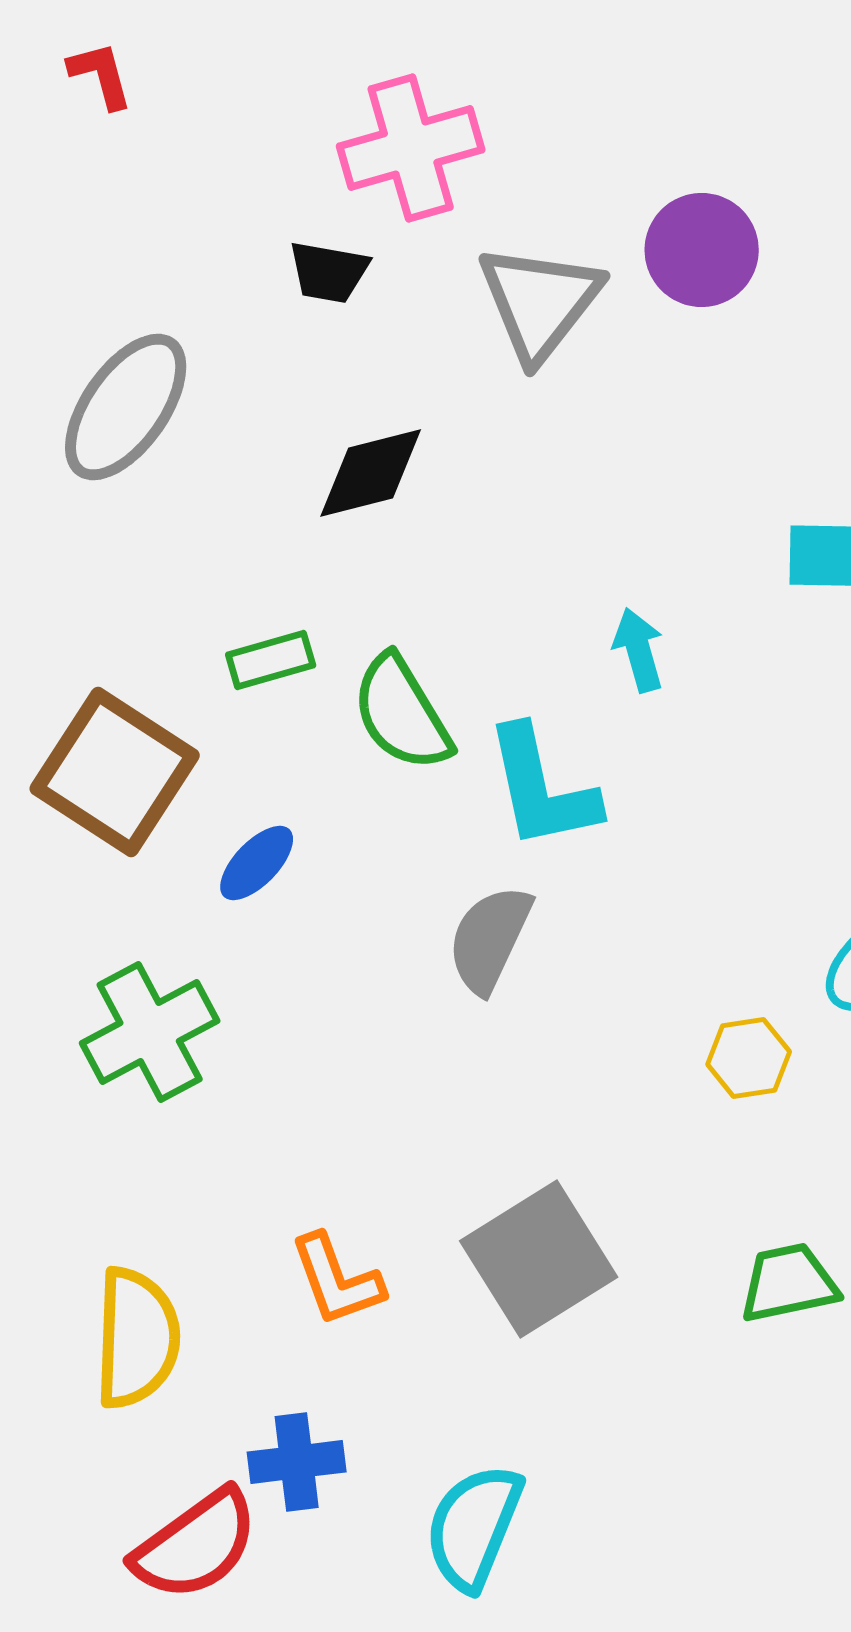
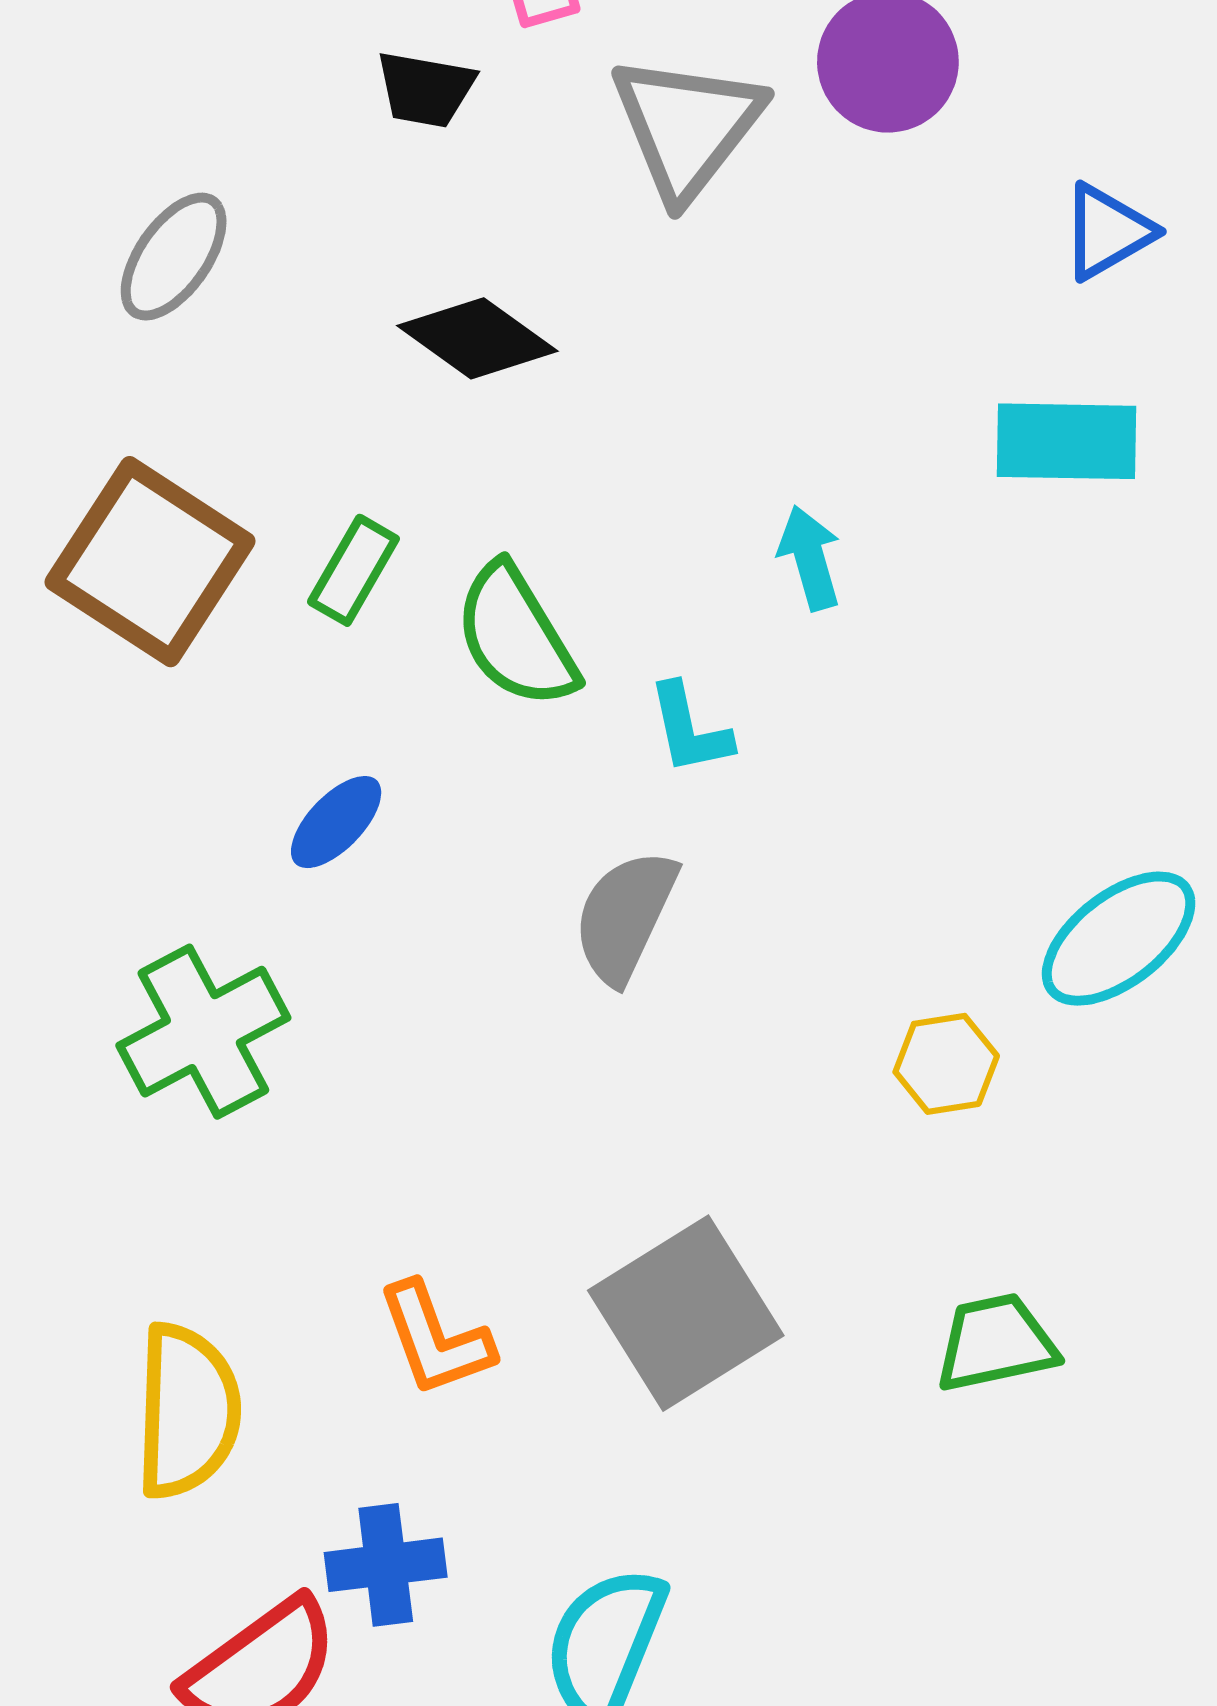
gray ellipse: (126, 407) -> (174, 257), size x0.7
black diamond: (371, 473) -> (477, 338), turned 50
green rectangle: (271, 660) -> (353, 570), turned -44
brown square: (115, 772) -> (150, 562), moved
cyan L-shape: (542, 788) -> (689, 729), size x0.6

